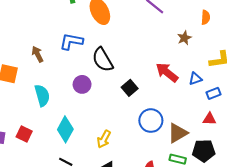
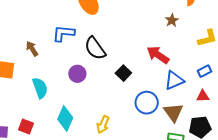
blue triangle: (195, 79) -> (174, 80), moved, size x1.5
brown triangle: (178, 133) -> (173, 112), turned -30

